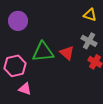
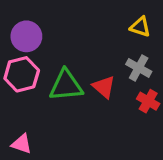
pink hexagon: (15, 66) -> (22, 74), moved
pink triangle: (25, 89) -> (22, 144), moved

